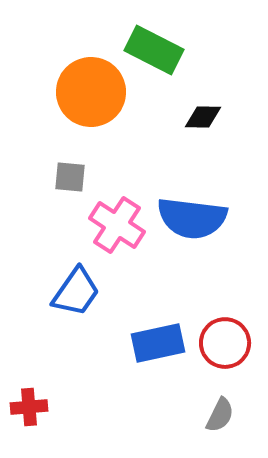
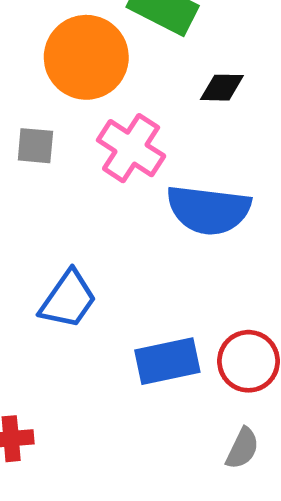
gray square: (70, 177) -> (35, 146), moved
pink cross: (117, 225) -> (131, 148), moved

